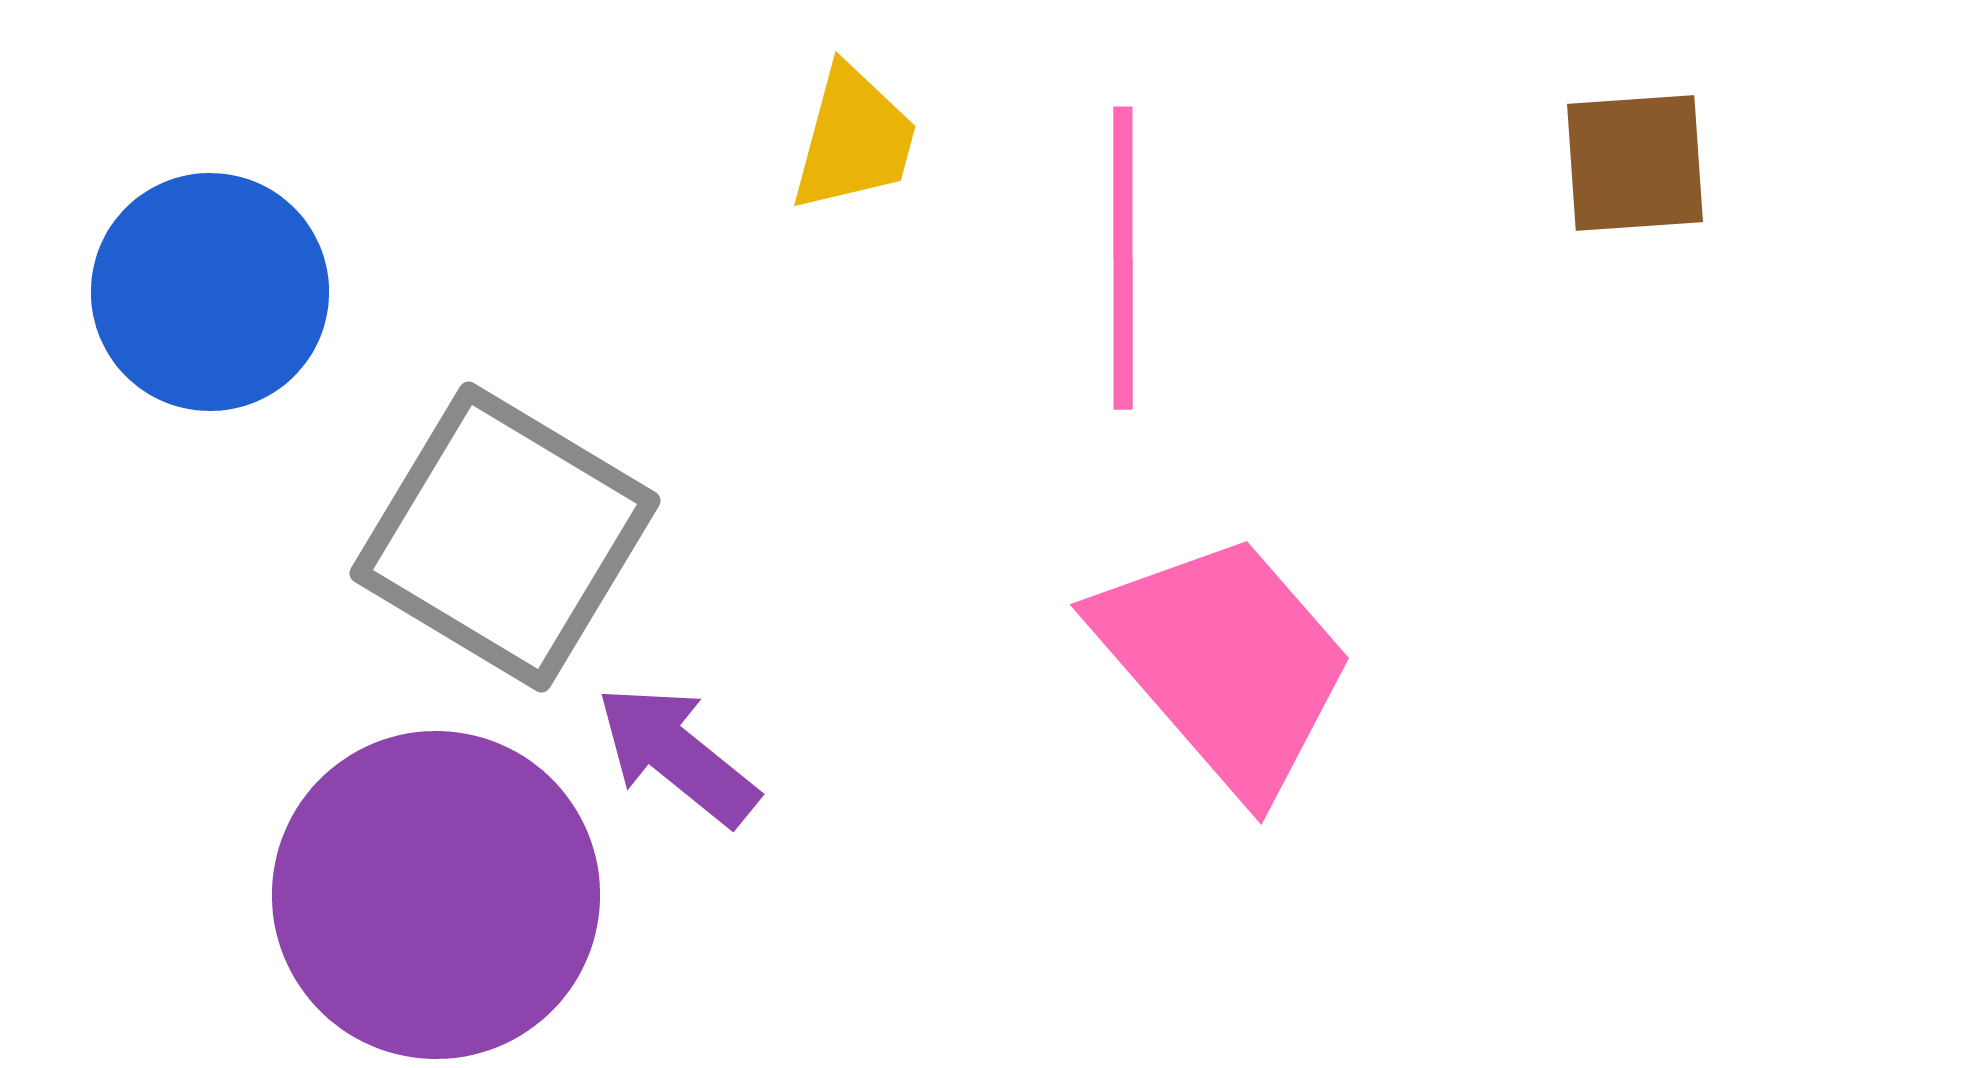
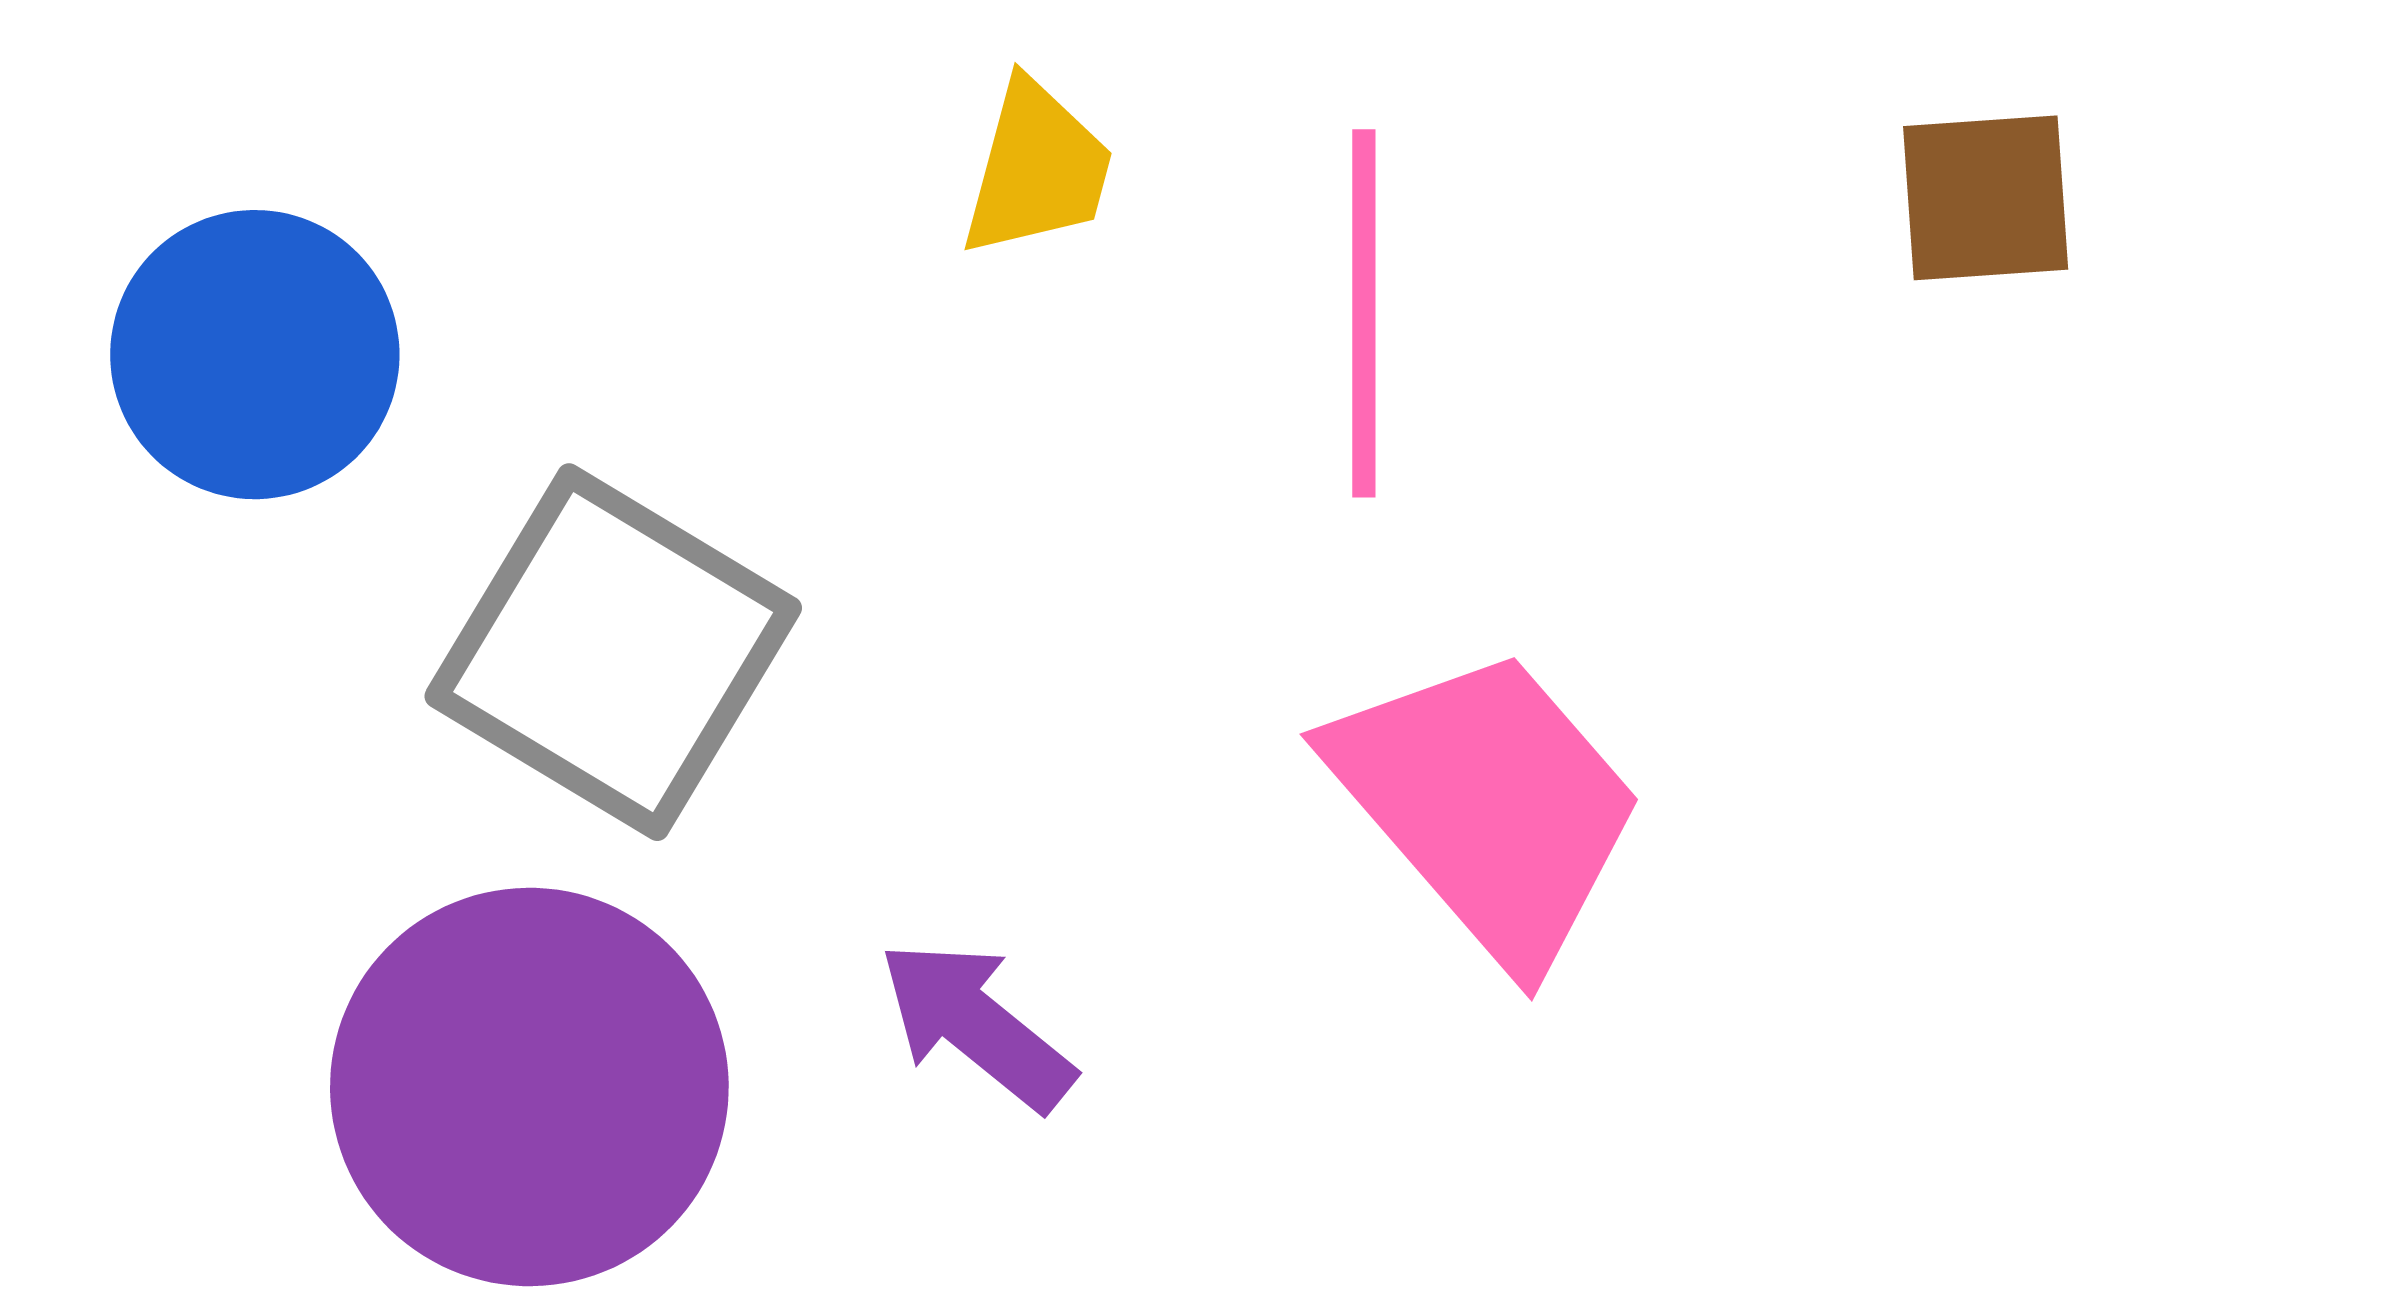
purple arrow: (677, 755) -> (976, 1025), moved

